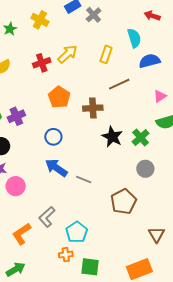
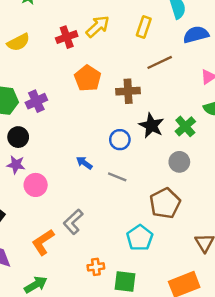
blue circle: (53, 137) -> (120, 140), moved
blue arrow: (56, 168) -> (84, 163), size x0.6
gray circle: (145, 169) -> (179, 162), moved
cyan pentagon: (77, 232) -> (140, 238), moved

